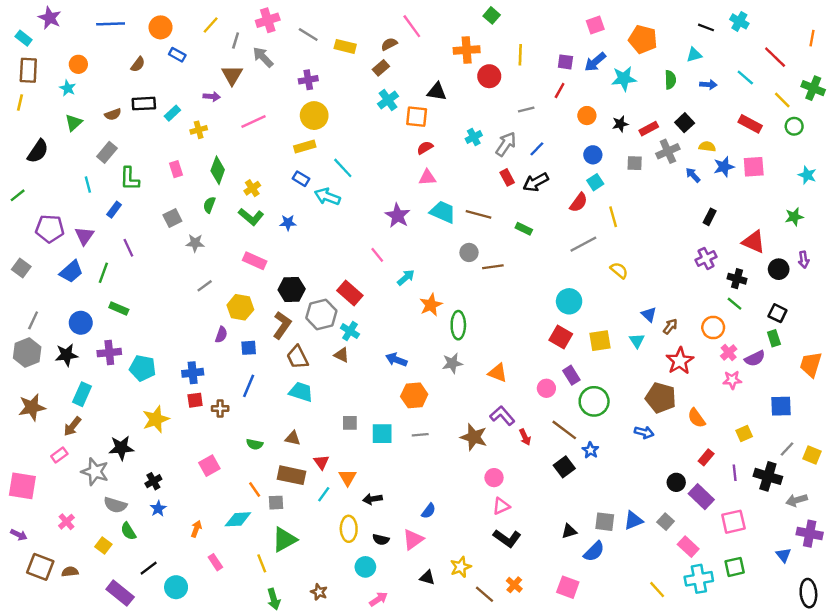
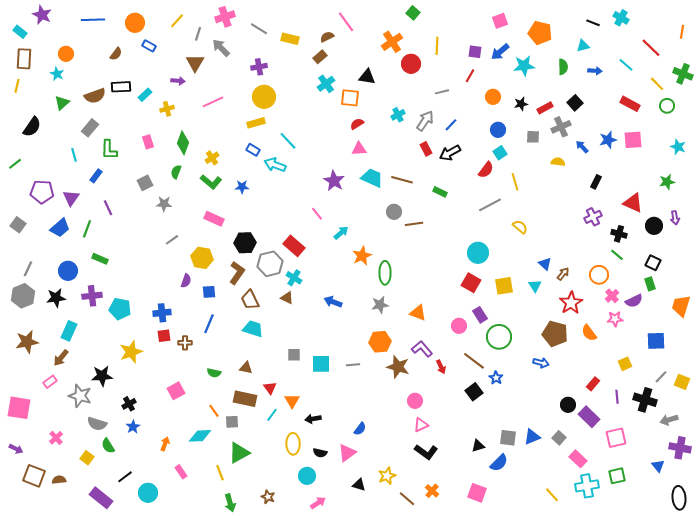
orange cross: (467, 50) -> (392, 42), turned -30
brown semicircle: (113, 114) -> (95, 96), size x1.5
yellow semicircle: (707, 146) -> (558, 162), moved
orange hexagon: (414, 395) -> (380, 342), moved
orange semicircle: (696, 418) -> (589, 333), moved

